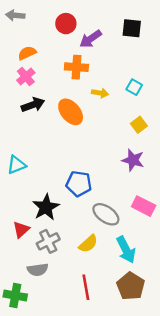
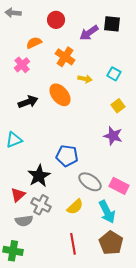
purple arrow: (91, 39) -> (89, 33), moved
orange semicircle: (27, 53) -> (34, 43), moved
orange cross: (76, 67) -> (65, 57), turned 30
black arrow: (33, 105) -> (28, 102), moved
pink rectangle: (144, 206) -> (119, 186), moved
gray cross: (48, 241) -> (41, 205), turned -36
gray semicircle: (38, 270) -> (24, 221), moved

